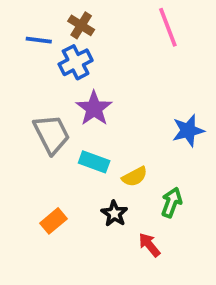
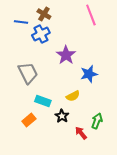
purple star: (94, 108) -> (66, 55), moved
blue star: (188, 131) -> (89, 74), moved
cyan rectangle: (94, 162) -> (43, 101), moved
green arrow: (172, 202) -> (97, 121), moved

